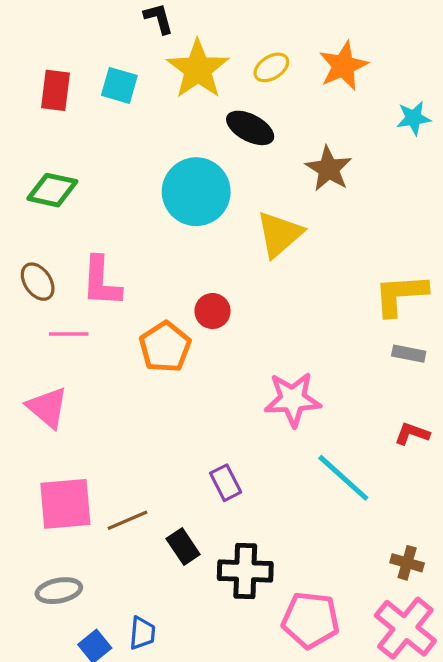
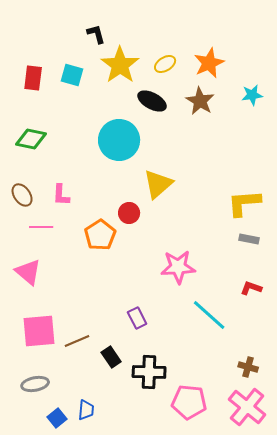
brown star: (329, 169) -> (200, 101), moved
yellow triangle: (280, 234) -> (158, 184), moved
pink L-shape: (101, 282) -> (61, 195), size x0.7

